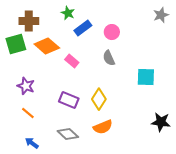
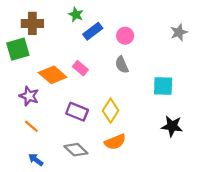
gray star: (161, 15) -> (179, 32), moved
orange diamond: (47, 46) -> (53, 75), moved
black star: (161, 122) -> (172, 126), moved

